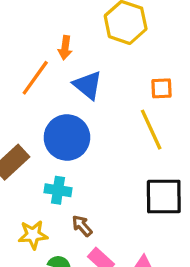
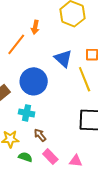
blue triangle: (88, 85) -> (63, 59), moved

